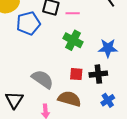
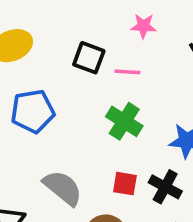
blue pentagon: (28, 23) -> (33, 111), moved
black cross: (98, 74) -> (165, 187), turned 30

